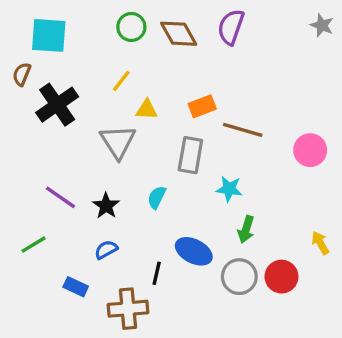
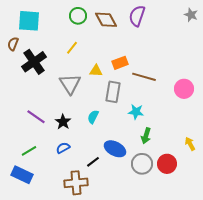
yellow triangle: (147, 110) -> (96, 71), moved
green line: (34, 245) -> (29, 151), moved
black line: (157, 273) -> (93, 162), turned 40
blue rectangle: (76, 287) -> (22, 175), moved, size x1.5

